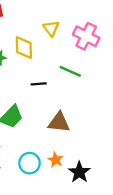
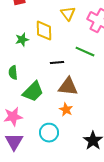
brown triangle: (59, 122) -> (68, 87), moved
orange star: (56, 160) -> (66, 110), moved

